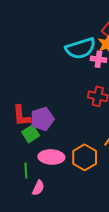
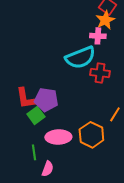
cyan semicircle: (81, 48) -> (80, 58), moved
purple pentagon: (42, 119) -> (46, 100), turned 30

